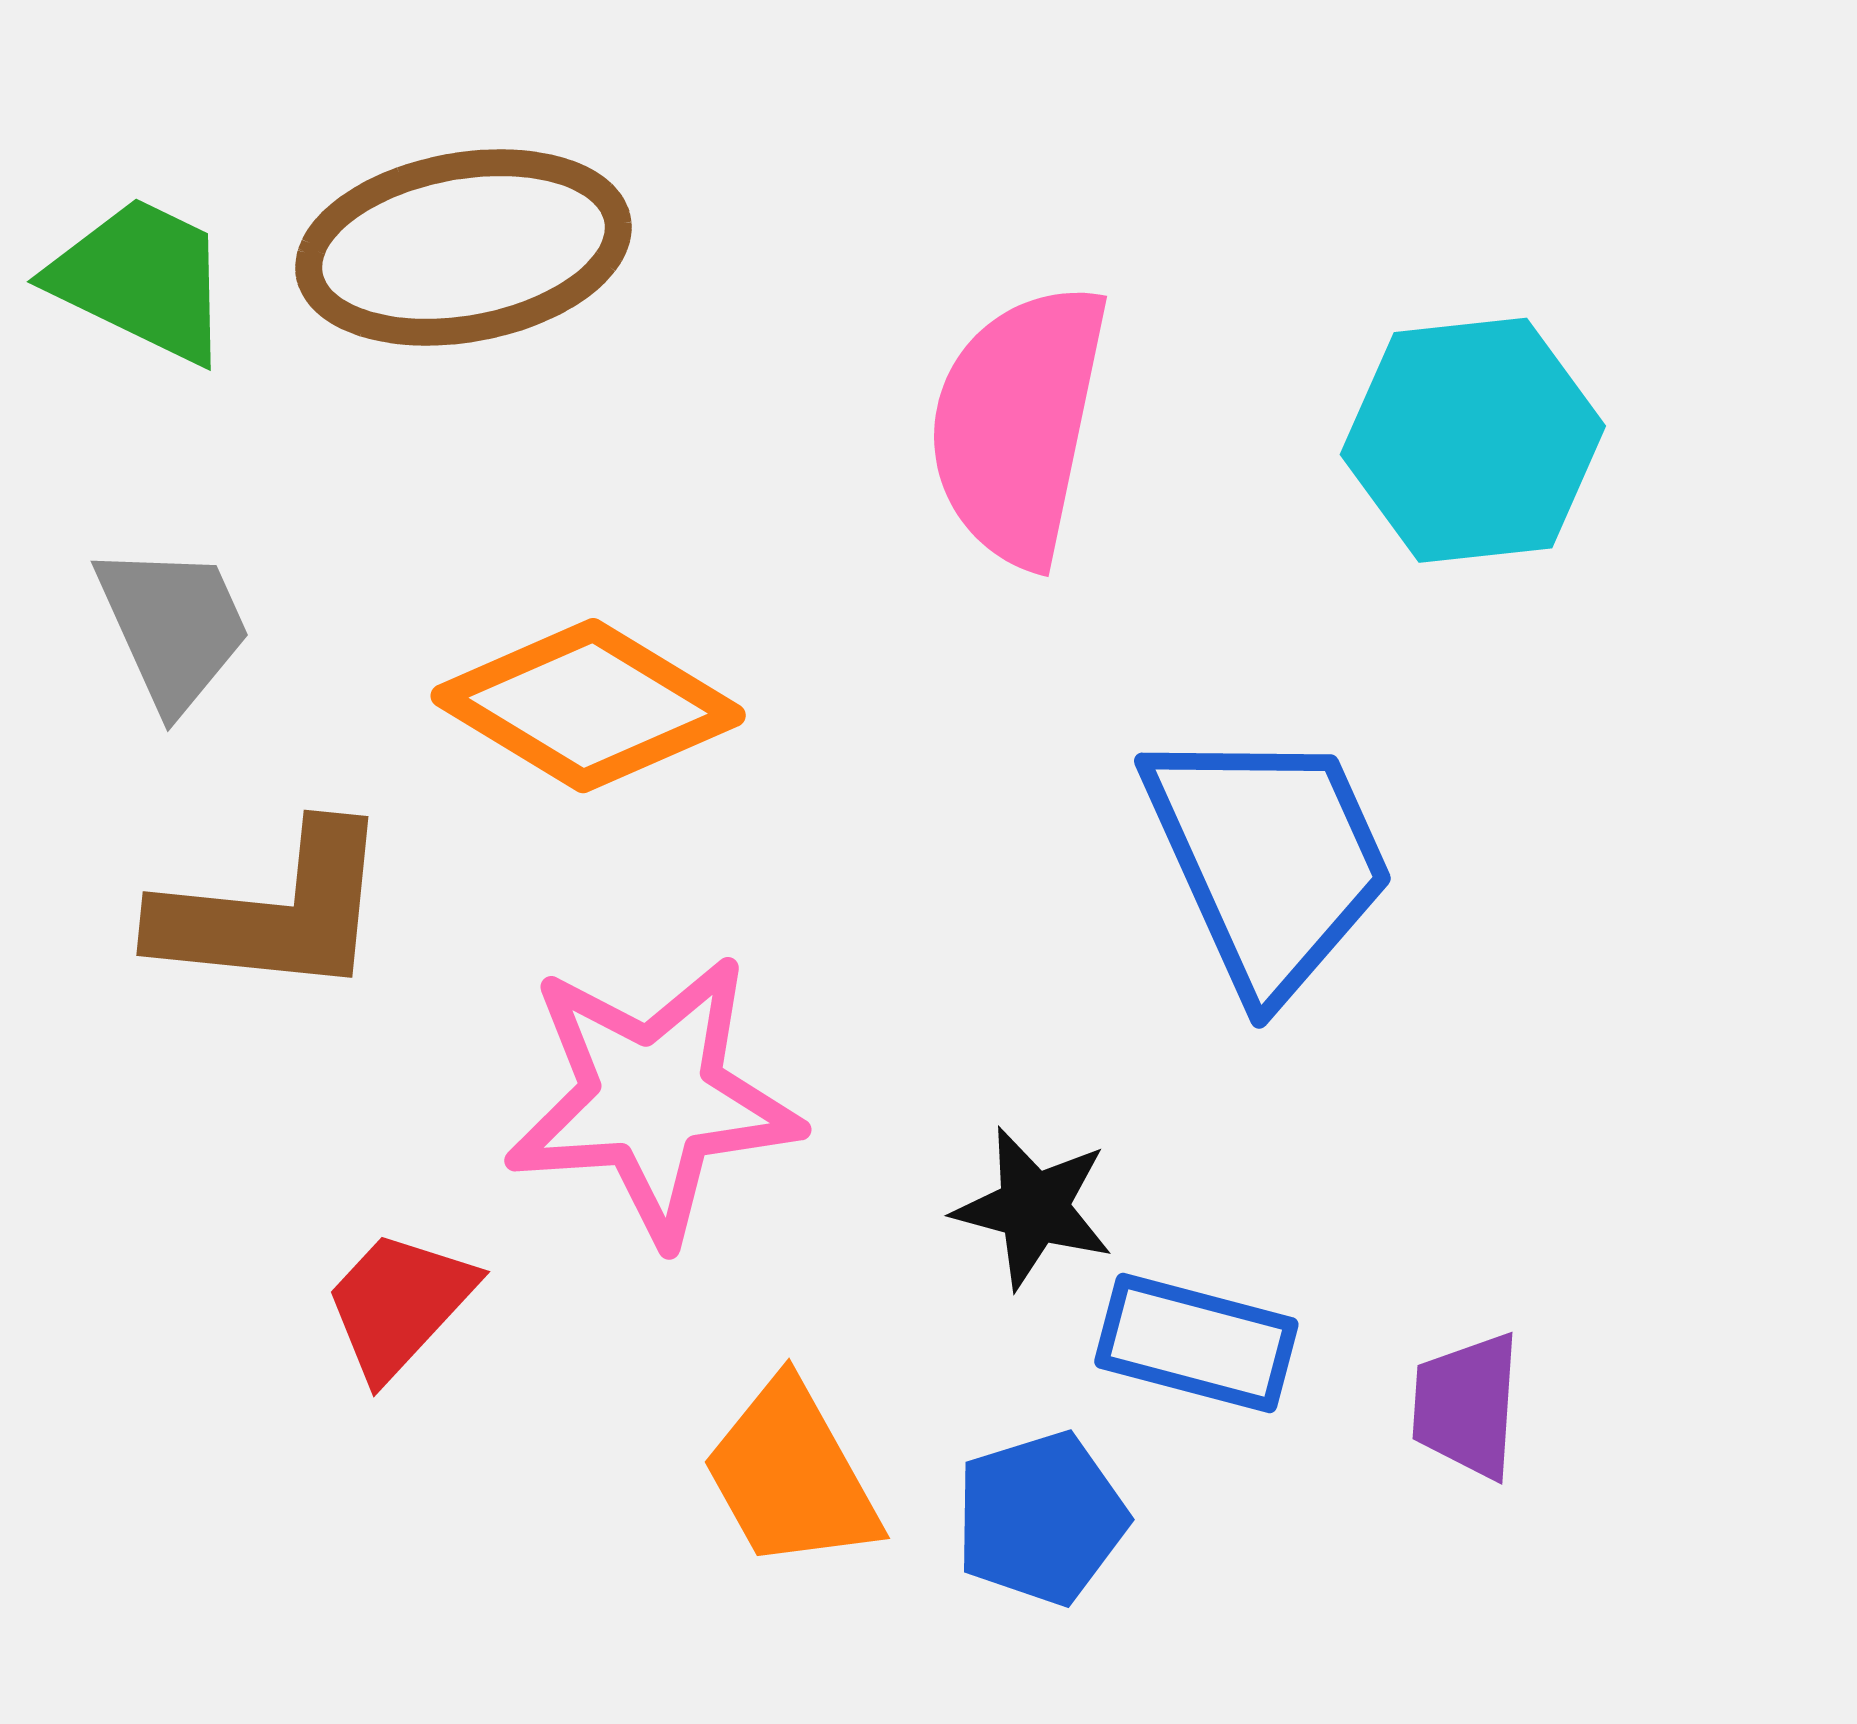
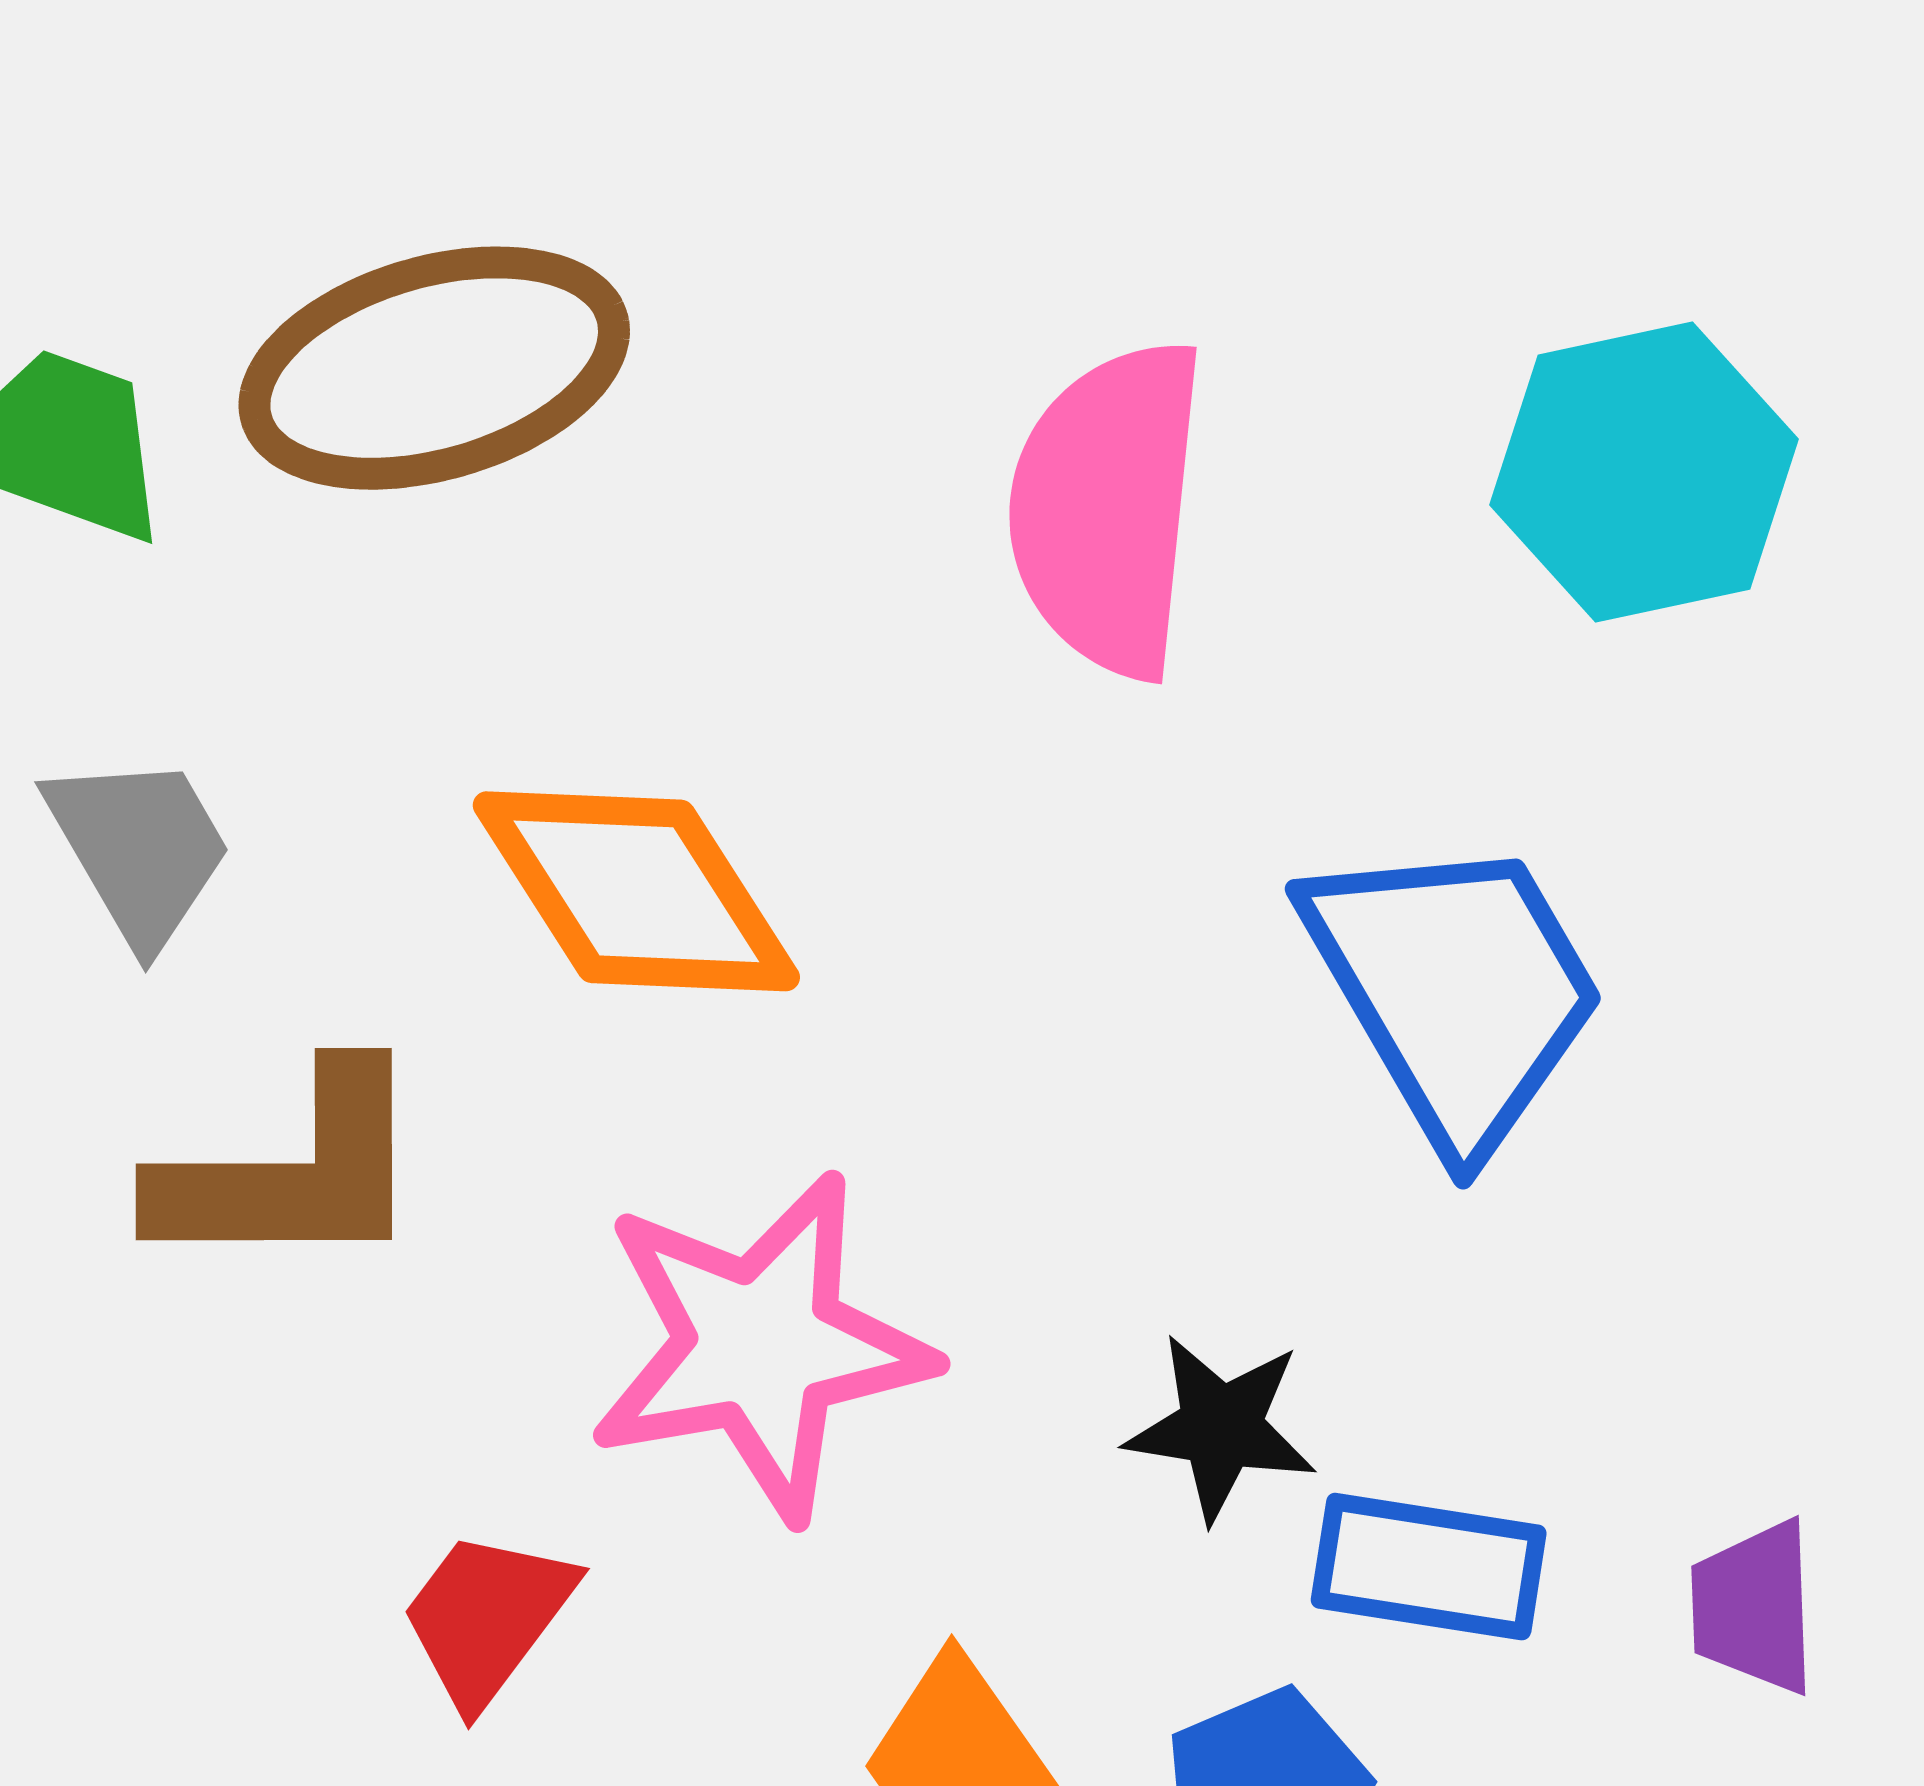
orange diamond: (588, 706) -> (636, 891), turned 32

